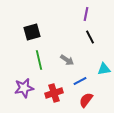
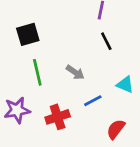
cyan triangle: (104, 69) -> (125, 84), turned 32
red semicircle: (86, 100) -> (116, 129), moved

